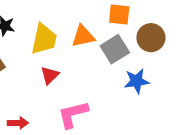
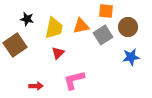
blue star: (137, 81) -> (131, 57), moved

